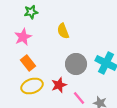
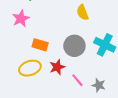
yellow semicircle: (63, 31) -> (83, 12), moved
orange rectangle: (28, 63) -> (40, 45), moved, turned -35

